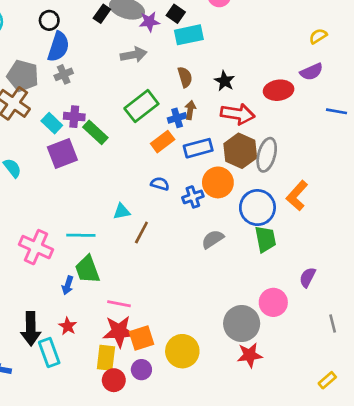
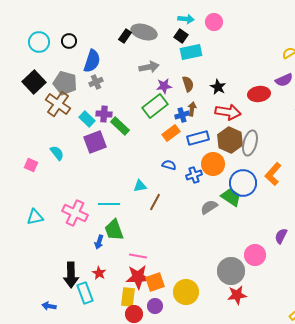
black circle: (49, 20) -> (69, 41), moved
purple star: (149, 22) -> (164, 86), moved
green trapezoid: (265, 239) -> (231, 197), moved, turned -45

